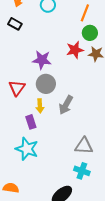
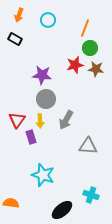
red triangle: (17, 88) -> (17, 120), moved
gray triangle: (84, 146) -> (88, 146), moved
cyan star: (27, 149) -> (43, 175), moved
cyan cross: (82, 171) -> (91, 195), moved

